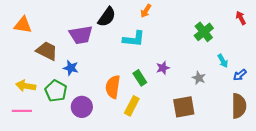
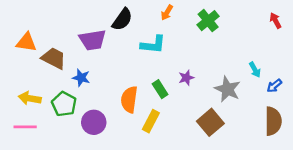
orange triangle: (23, 25) -> (26, 42), moved
green cross: (204, 32) -> (208, 21), moved
gray star: (199, 78) -> (227, 89), size x1.6
brown square: (184, 107) -> (210, 122), turned -30

